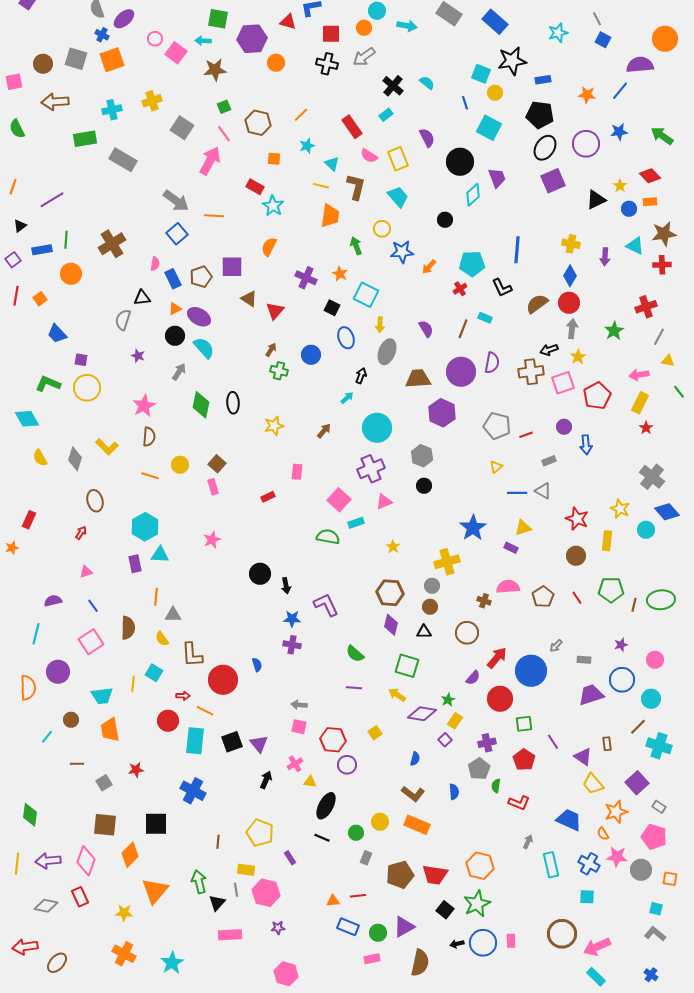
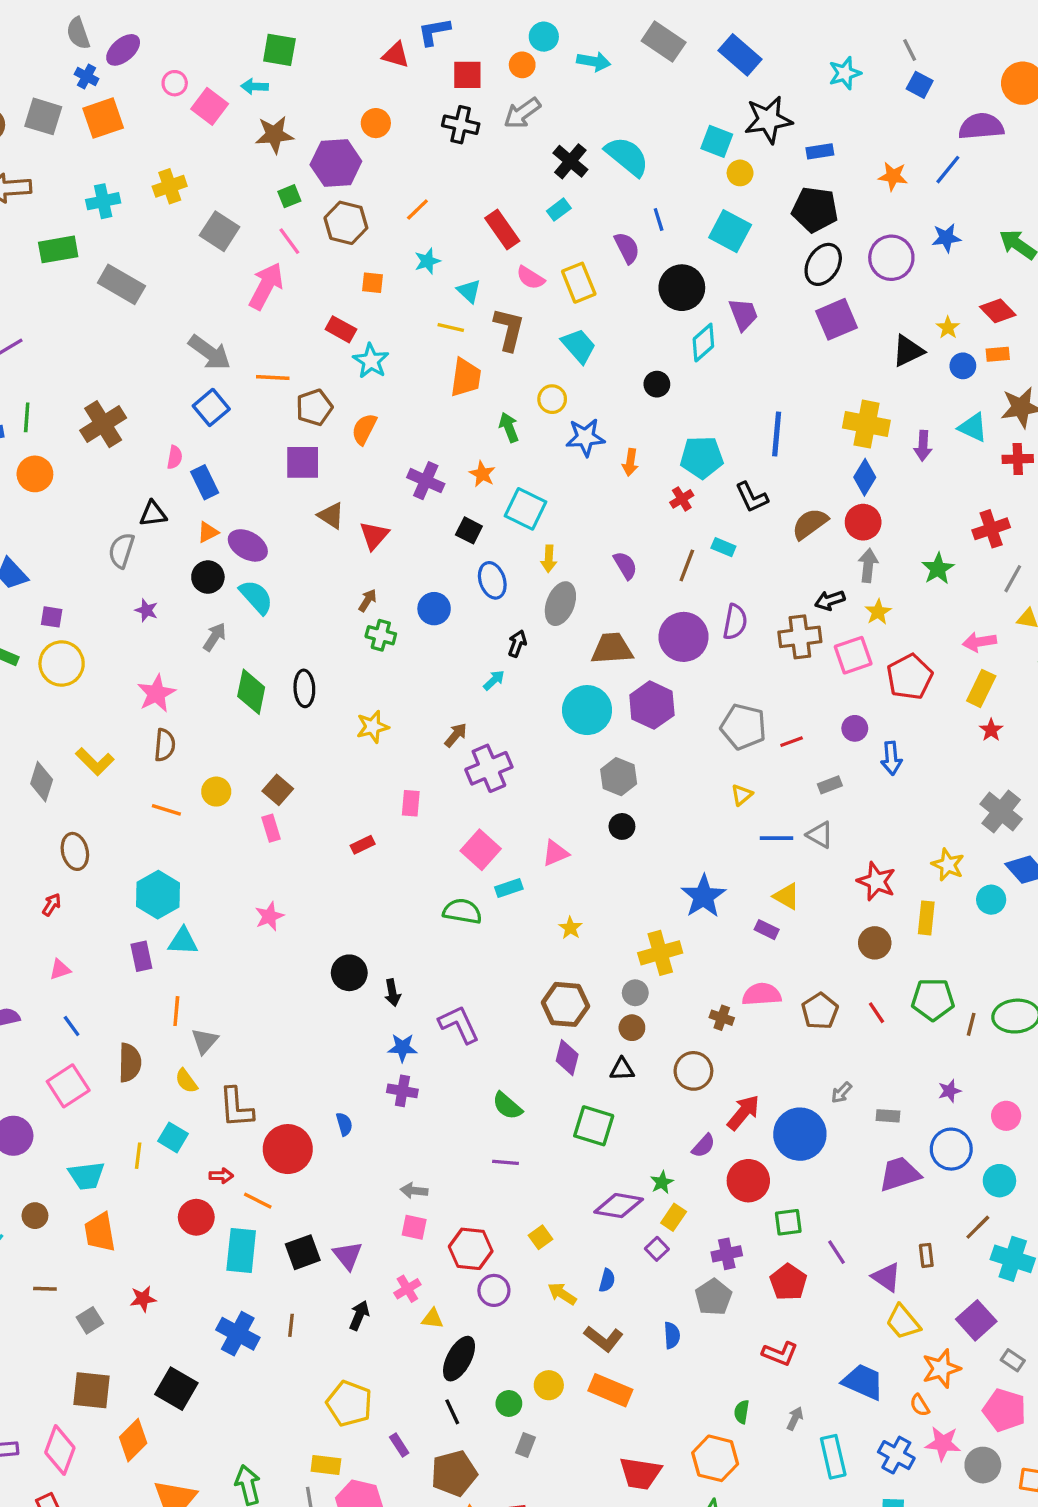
purple hexagon: (252, 39) -> (336, 163), moved
cyan semicircle: (427, 83) -> (627, 156), size x1.8
blue line: (465, 103) -> (659, 220), moved
yellow cross: (571, 244) -> (866, 424), size x1.5
orange arrow: (429, 267) -> (630, 462), turned -35
brown pentagon: (201, 277) -> (314, 407), moved
cyan circle: (377, 428) -> (587, 710), moved
purple cross: (371, 469) -> (489, 768), moved
yellow triangle: (523, 528) -> (787, 896), turned 48
gray triangle: (173, 615) -> (205, 1041), turned -48
yellow arrow: (397, 695) -> (562, 1294), moved
green semicircle: (496, 786) -> (742, 1412), moved
black square: (156, 824) -> (176, 1389), turned 30
black line: (322, 838) -> (452, 1412), turned 42
brown line: (218, 842) -> (291, 1325), moved
brown pentagon: (400, 875) -> (454, 1473), moved

